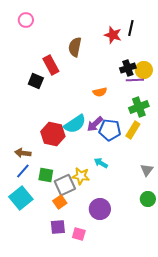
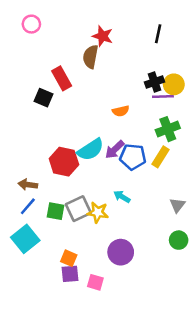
red star: (113, 35) -> (103, 36), moved
gray square: (65, 185) -> (78, 209), moved
orange square: (60, 202) -> (69, 258), moved, turned -32

